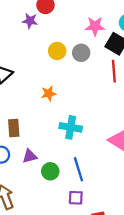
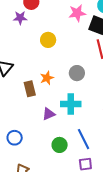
gray circle: (81, 53) -> (77, 73), moved
brown rectangle: (14, 128) -> (30, 89), moved
purple triangle: (30, 156) -> (49, 114), moved

